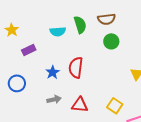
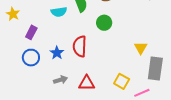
green circle: (111, 41) -> (104, 23), moved
purple rectangle: (29, 50) -> (31, 32), turned -32
blue circle: (17, 83) -> (31, 58), moved

